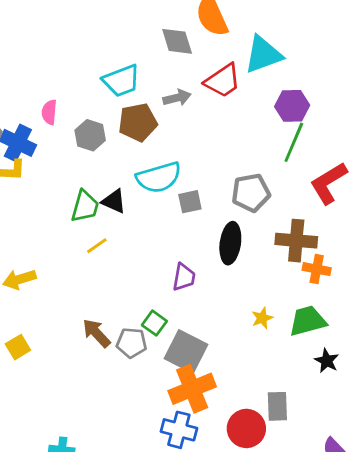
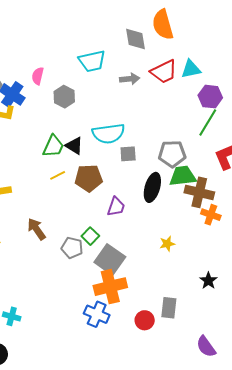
cyan triangle: (263, 55) -> (191, 69), moved, size x0.7
brown pentagon: (138, 122) -> (89, 178), moved
green trapezoid: (308, 321) -> (183, 176), moved
brown arrow: (96, 333) -> (36, 229), moved
red circle: (246, 428) -> (145, 320), size x0.7

